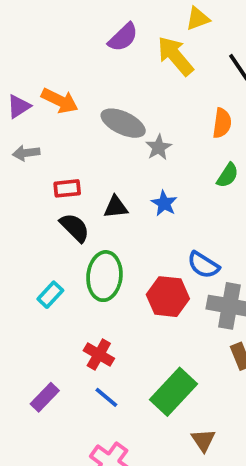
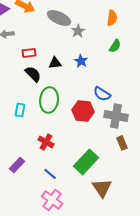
cyan rectangle: (50, 295) -> (20, 110), turned -32
blue line: (106, 397) -> (50, 174), moved
brown triangle: (203, 440) -> (102, 188), size x1.5

